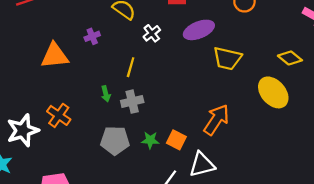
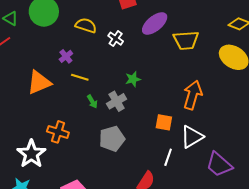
yellow line: (131, 67) -> (80, 77), moved, turned -72
green star: (150, 140) -> (133, 79), moved

